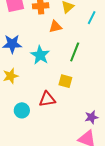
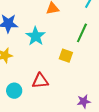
green line: (75, 52) -> (82, 33), moved
yellow square: (65, 81) -> (66, 56), moved

